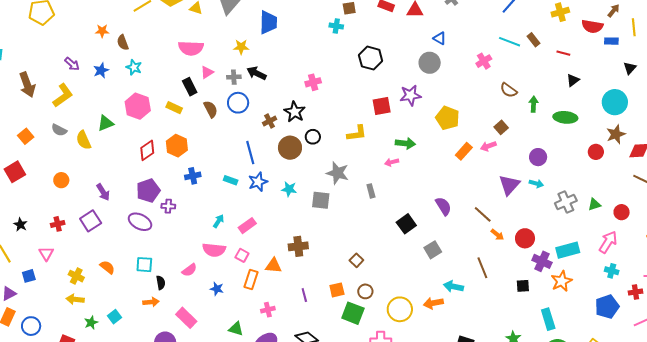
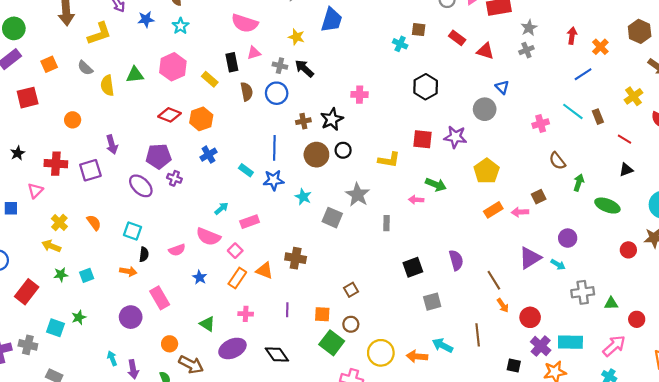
yellow cross: (560, 12) -> (634, 96), turned -36
red diamond: (147, 150) -> (169, 115), turned 40
blue cross: (193, 176) -> (208, 155), turned -35
red cross: (58, 224) -> (56, 164), size x1.5

